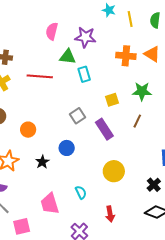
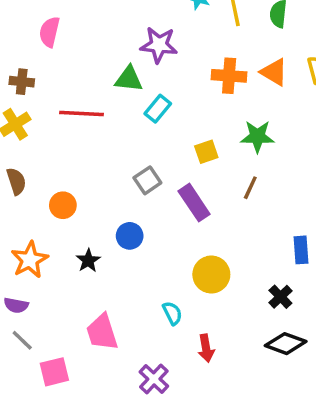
pink semicircle: (52, 31) -> (49, 32), moved
cyan rectangle: (84, 74) -> (158, 109), turned 56
cyan semicircle: (81, 192) -> (172, 313), moved

